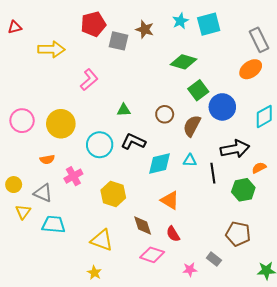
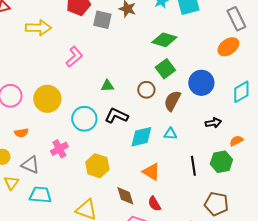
green square: (198, 90) -> (165, 69), moved
black arrow: (235, 149) -> (213, 123), size x0.6
orange semicircle: (47, 159) -> (21, 133), moved
black line: (213, 173) -> (193, 166), moved

